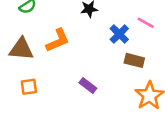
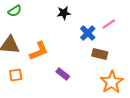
pink line: (146, 23) -> (109, 24), turned -64
orange L-shape: (58, 40) -> (39, 51), moved

